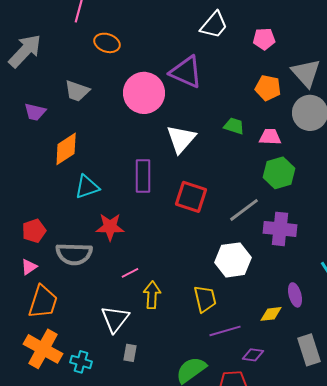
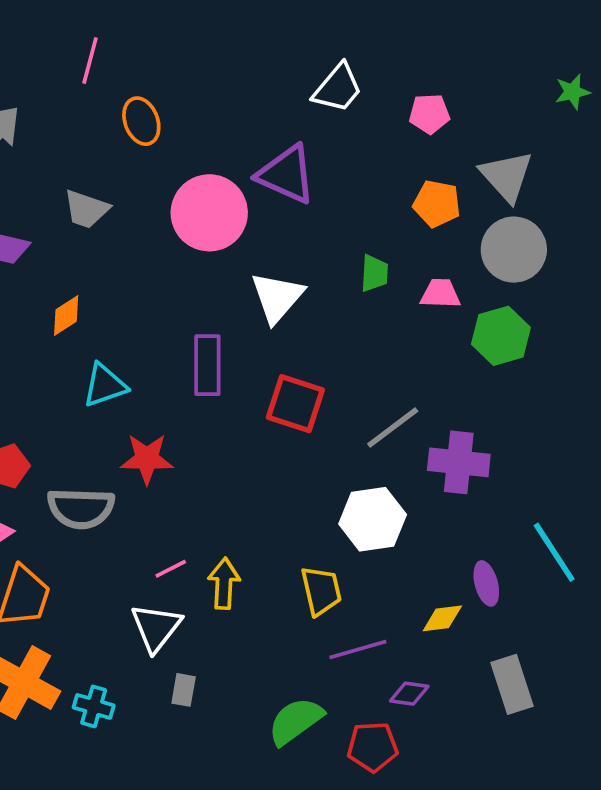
orange ellipse: (107, 43) -> (141, 121), turned 50
green trapezoid: (234, 126) -> (374, 273), turned 75
orange diamond: (66, 149) -> (66, 316), size x0.7
green hexagon: (279, 173) -> (501, 336), moved
pink line: (130, 273) -> (171, 569), moved

